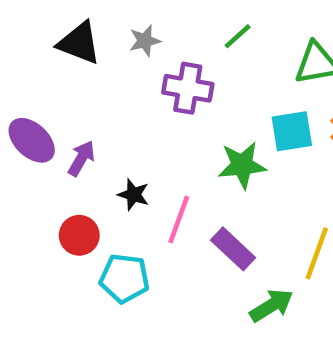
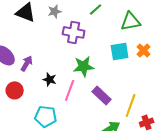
green star: (242, 165) -> (84, 66), moved
red circle: (79, 235) -> (15, 90), moved
purple rectangle: (233, 249) -> (102, 95), moved

